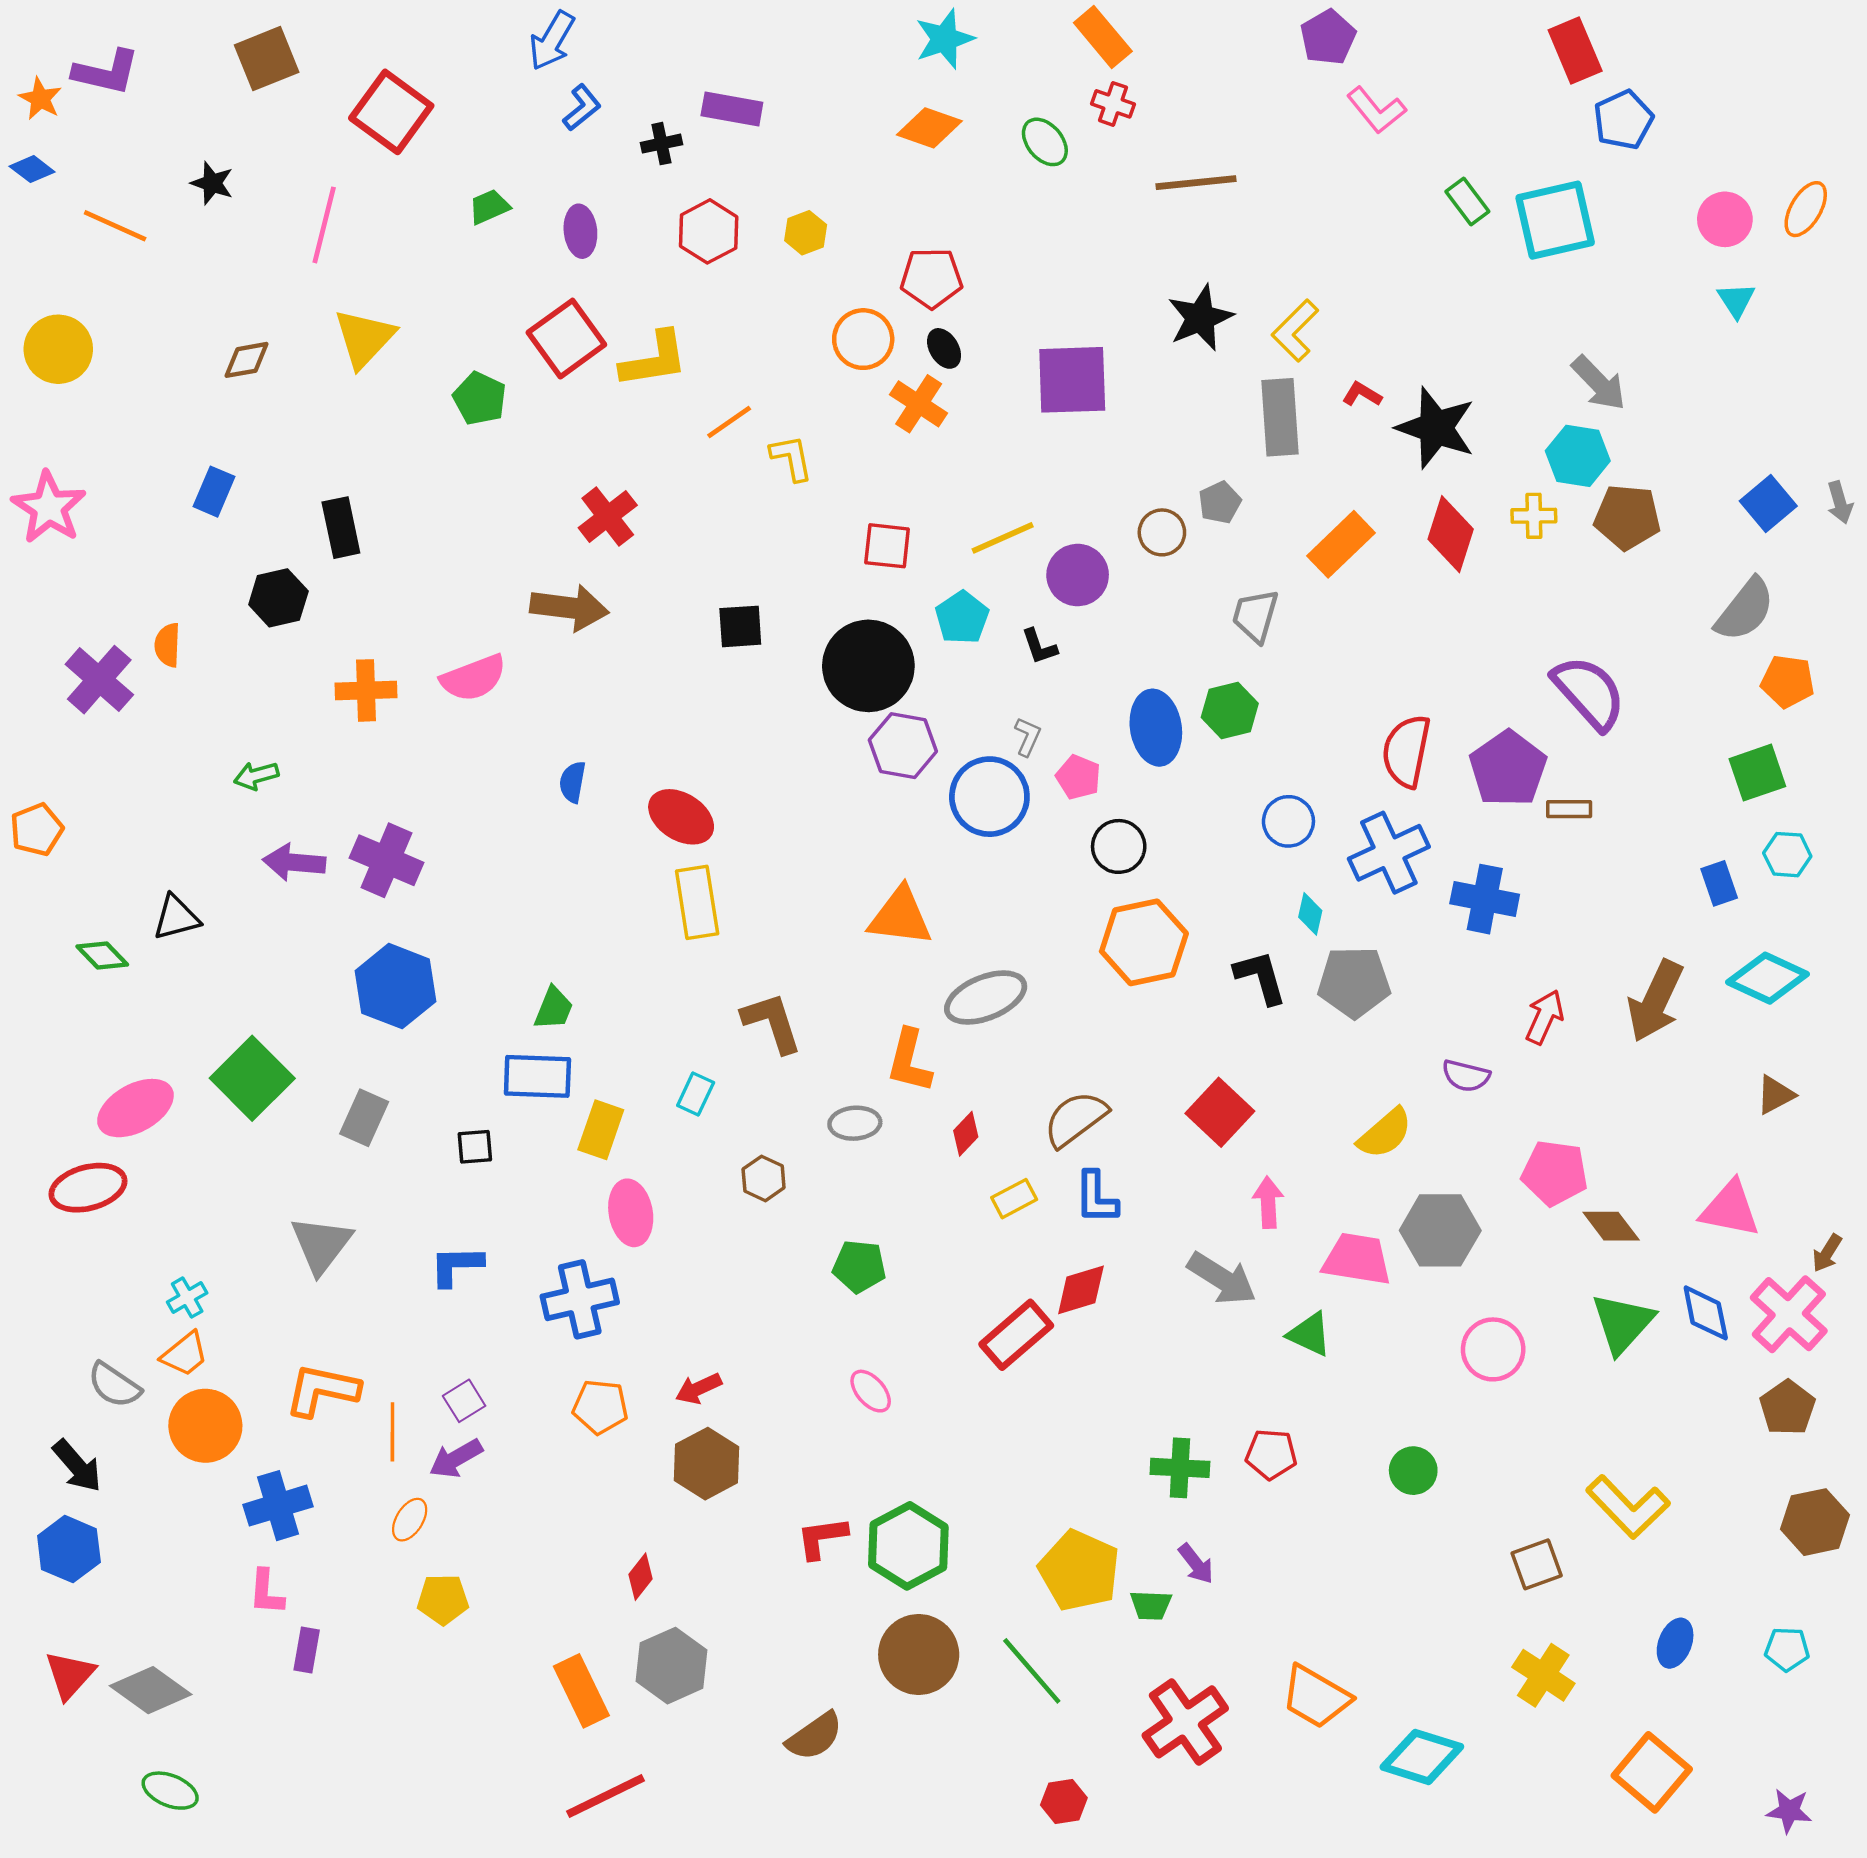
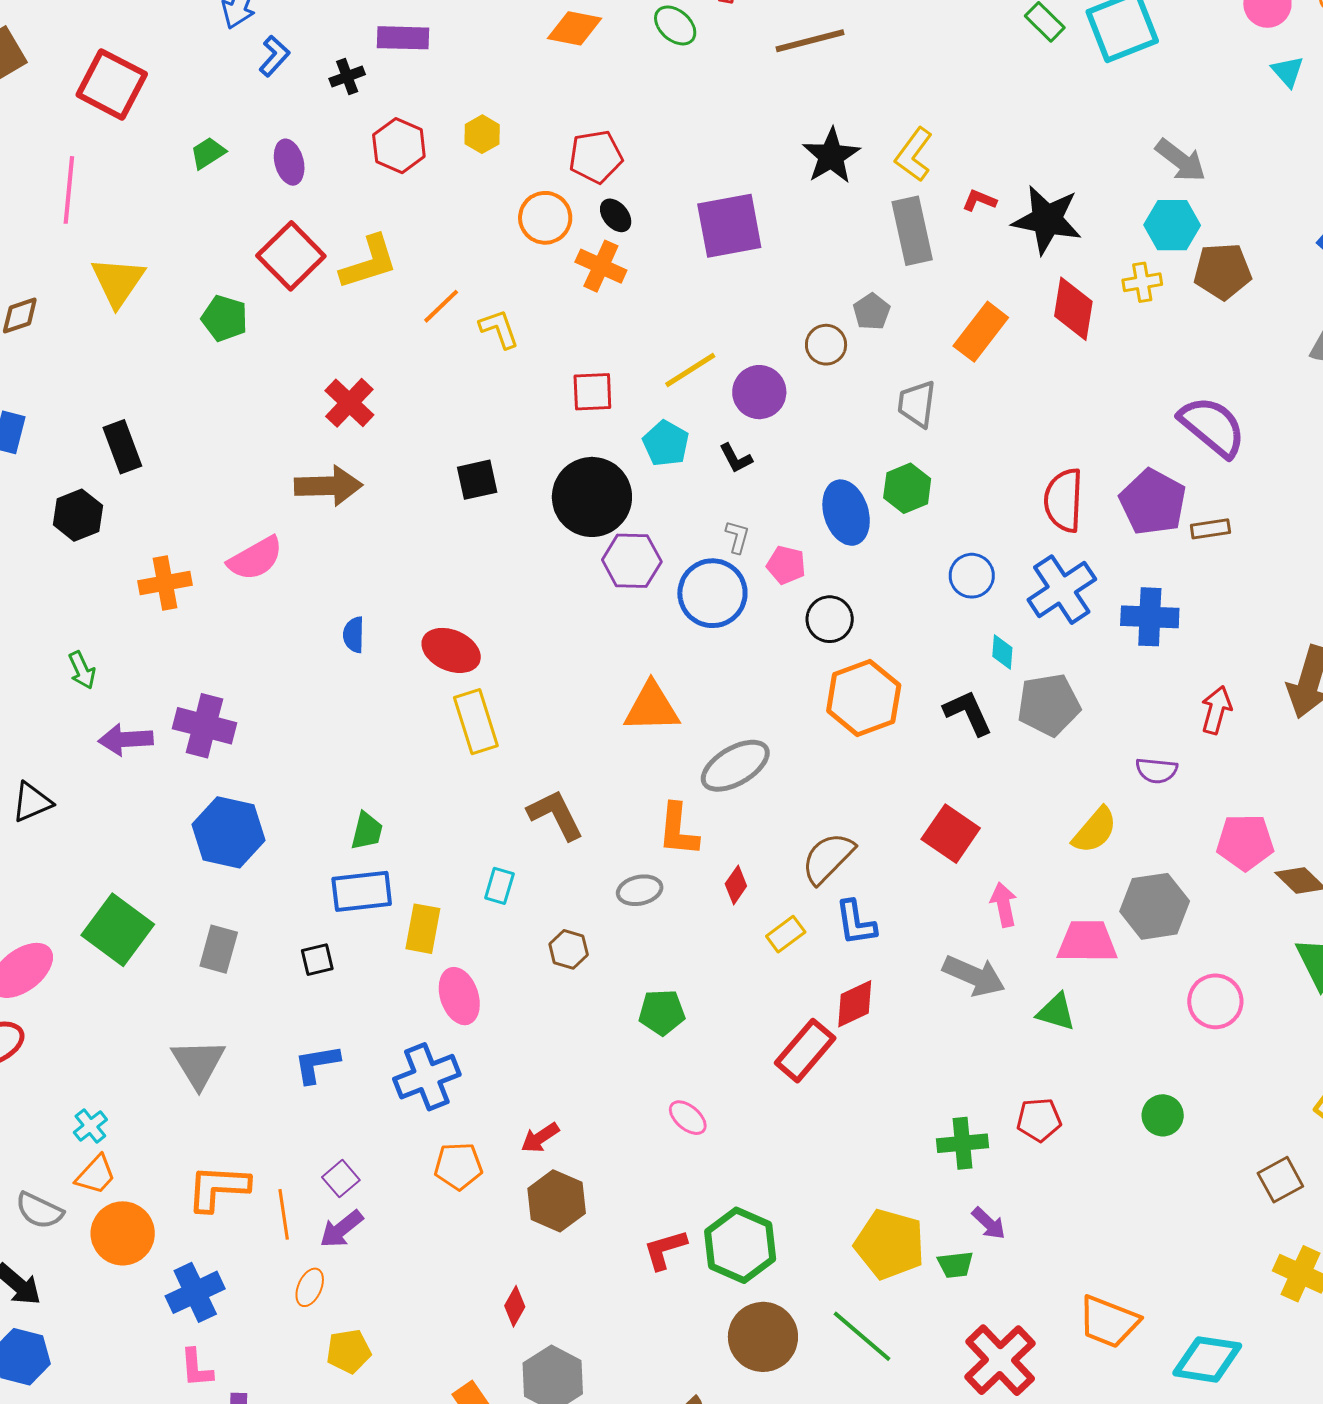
green arrow: (256, 776) -> (82, 670), turned -90

